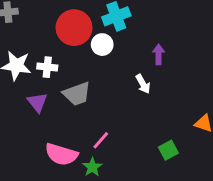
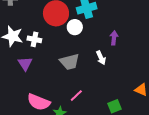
gray trapezoid: (77, 94) -> (69, 62), moved
pink line: (101, 140) -> (76, 96), moved

